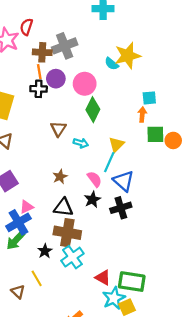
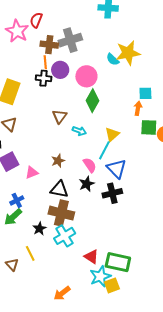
pink triangle: (27, 207) -> (32, 173), moved
blue cross: (18, 222) -> (17, 200), size x0.6

